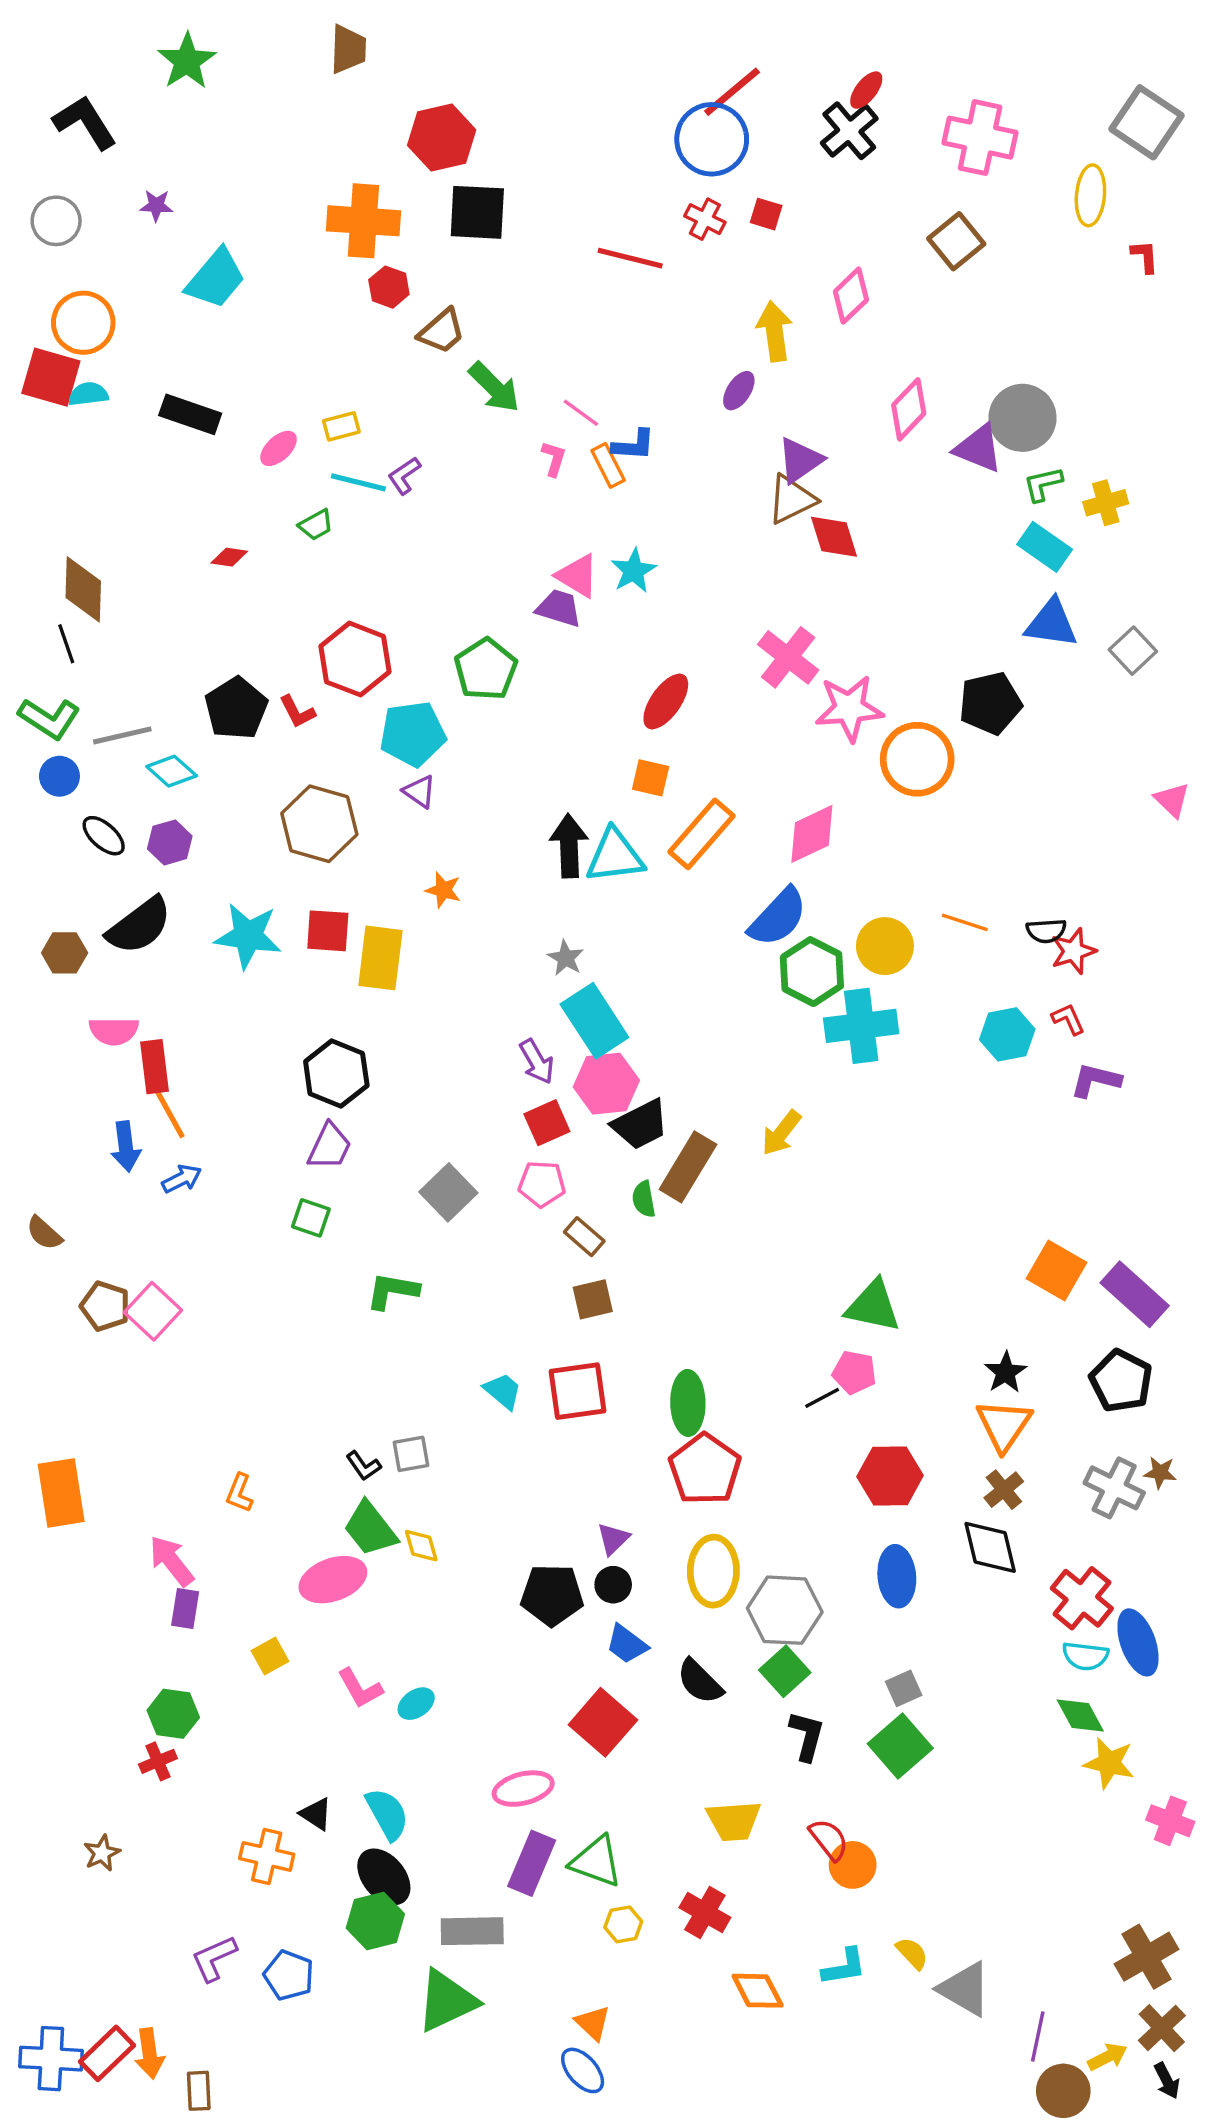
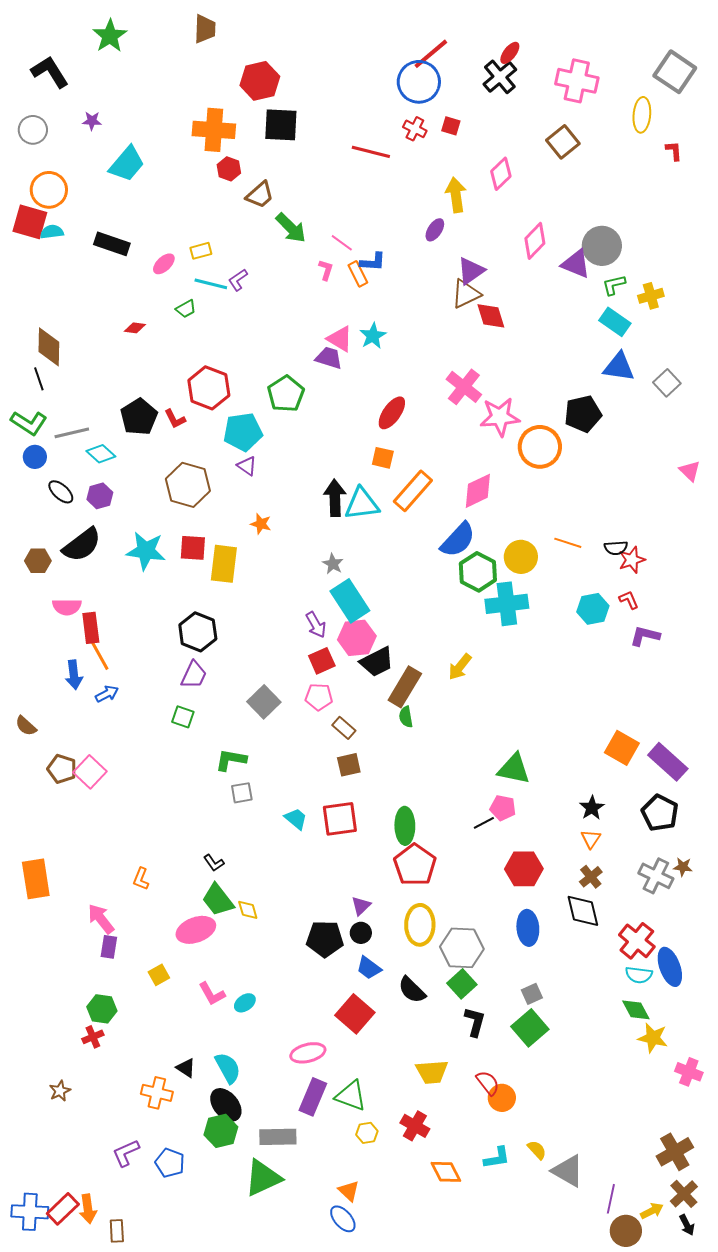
green semicircle: (644, 1199) -> (406, 717), moved
orange triangle: (1004, 1425) -> (591, 839), size x0.6
gray square: (411, 1454) -> (242, 793), moved

